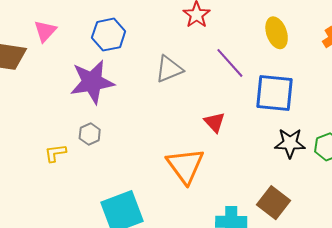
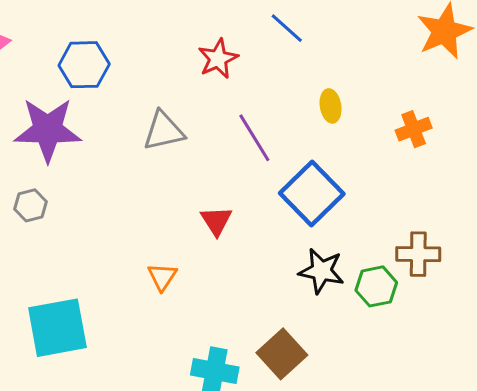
yellow ellipse: (277, 33) -> (331, 106), size x0.7
blue square: (274, 93) -> (312, 194), turned 30
orange triangle: (185, 166) -> (162, 277), size x0.5

